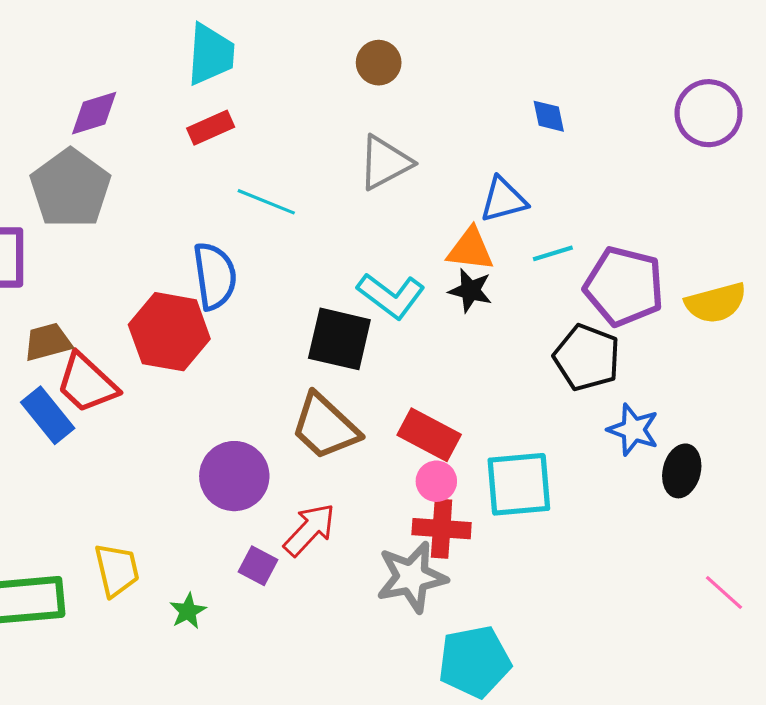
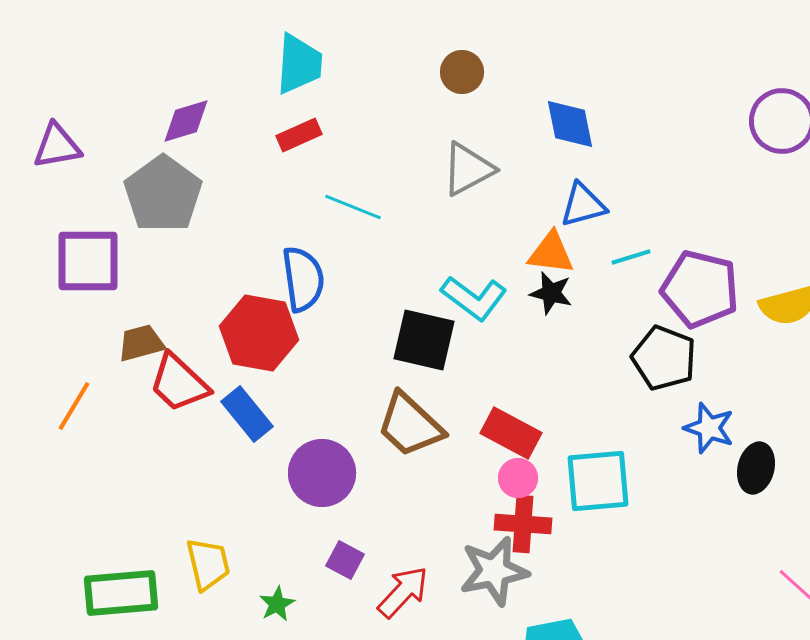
blue diamond: (549, 116) -> (570, 124), moved, size x1.5
blue rectangle: (48, 415) -> (247, 414), moved
red arrow: (310, 530) -> (403, 592), moved

